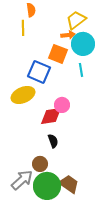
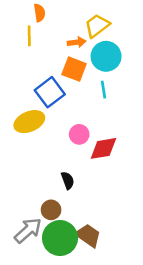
orange arrow: (68, 35) -> (77, 42), moved
blue square: (39, 72) -> (50, 92), turned 30
red diamond: (51, 116) -> (103, 148), moved

